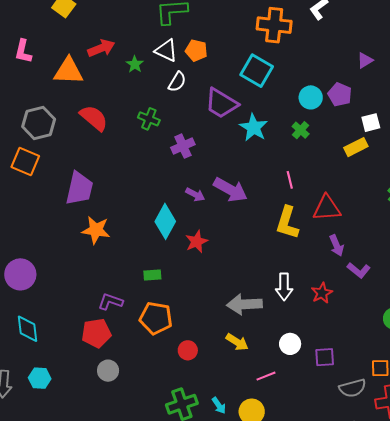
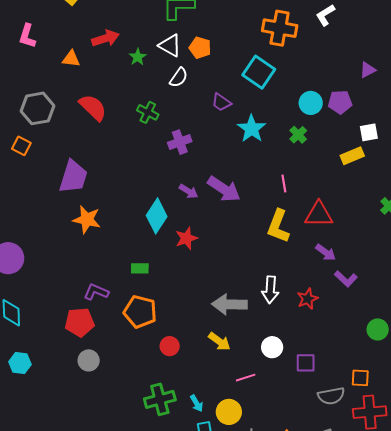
orange triangle: (68, 71) -> (71, 59), size x0.6
purple pentagon: (340, 94) -> (340, 102), turned -30
purple trapezoid: (221, 103) -> (221, 102), size x0.6
orange square: (25, 162) -> (21, 146), size x0.7
purple arrow: (337, 245) -> (326, 252), turned -35

